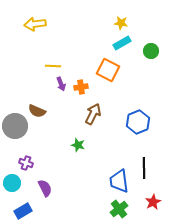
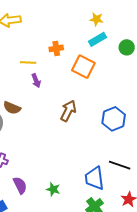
orange cross: (81, 87) -> (56, 48), moved
green star: (78, 145) -> (53, 189), moved
black line: (144, 168) -> (120, 165), turned -70

